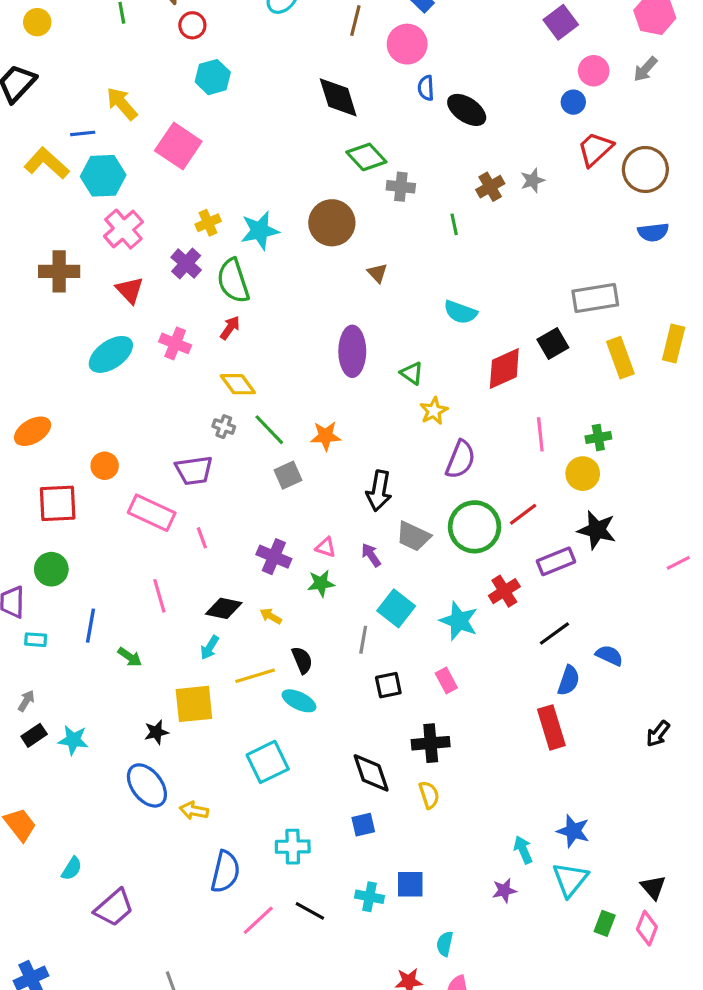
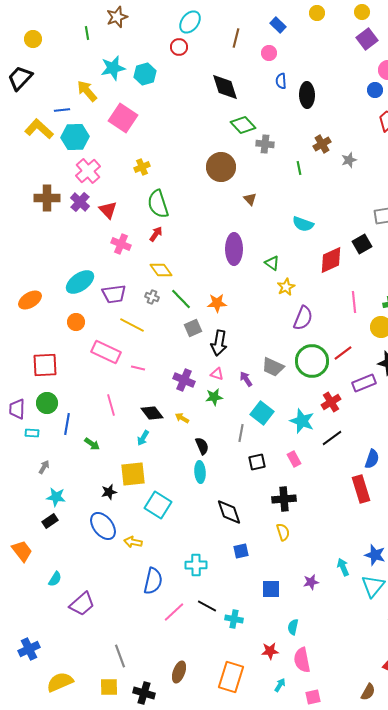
red circle: (192, 25) -> (179, 47), moved
pink circle: (407, 44) -> (269, 53), size x0.6
black ellipse: (467, 110) -> (307, 95), turned 55
gray star: (533, 180) -> (349, 160), moved
cyan star: (260, 231) -> (113, 68), moved
purple cross: (186, 264) -> (80, 202), moved
red triangle: (130, 290) -> (108, 210), moved
cyan ellipse: (111, 354) -> (80, 282), moved
purple trapezoid: (194, 470) -> (114, 294), moved
black arrow: (379, 491) -> (219, 343), moved
red square: (58, 503) -> (45, 365), moved
pink line: (202, 538) -> (138, 368), turned -56
green circle: (51, 569) -> (47, 403), moved
black diamond: (224, 608) -> (152, 413), turned 40
black line: (554, 633) -> (332, 438), moved
yellow line: (255, 676) -> (132, 325), moved, turned 45
gray arrow: (26, 701) -> (44, 467), moved
cyan ellipse: (299, 701) -> (200, 472), turned 60
black rectangle: (34, 735) -> (50, 521), moved
cyan square: (268, 762) -> (158, 505), moved, turned -32
black diamond: (371, 773) -> (229, 512), moved
purple star: (504, 890) -> (311, 582), moved
cyan cross: (370, 897) -> (234, 619), moved

